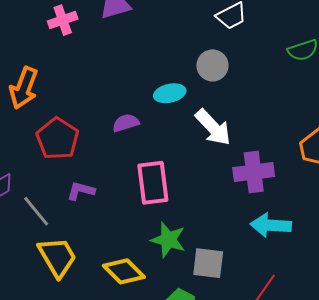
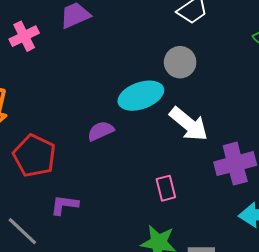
cyan ellipse: (170, 93) -> (141, 96), size x1.4
pink rectangle: (153, 183) -> (166, 188), moved, size x0.6

